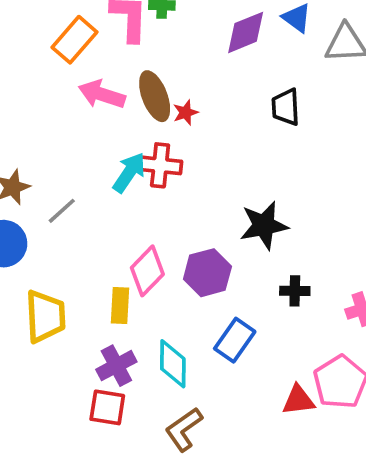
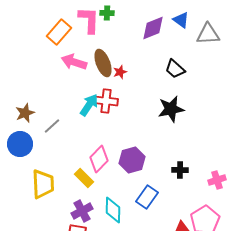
black trapezoid: (286, 107) -> (175, 69), turned -45
black star: (264, 225) -> (171, 109), moved
yellow rectangle: (120, 305) -> (84, 178), turned -48

